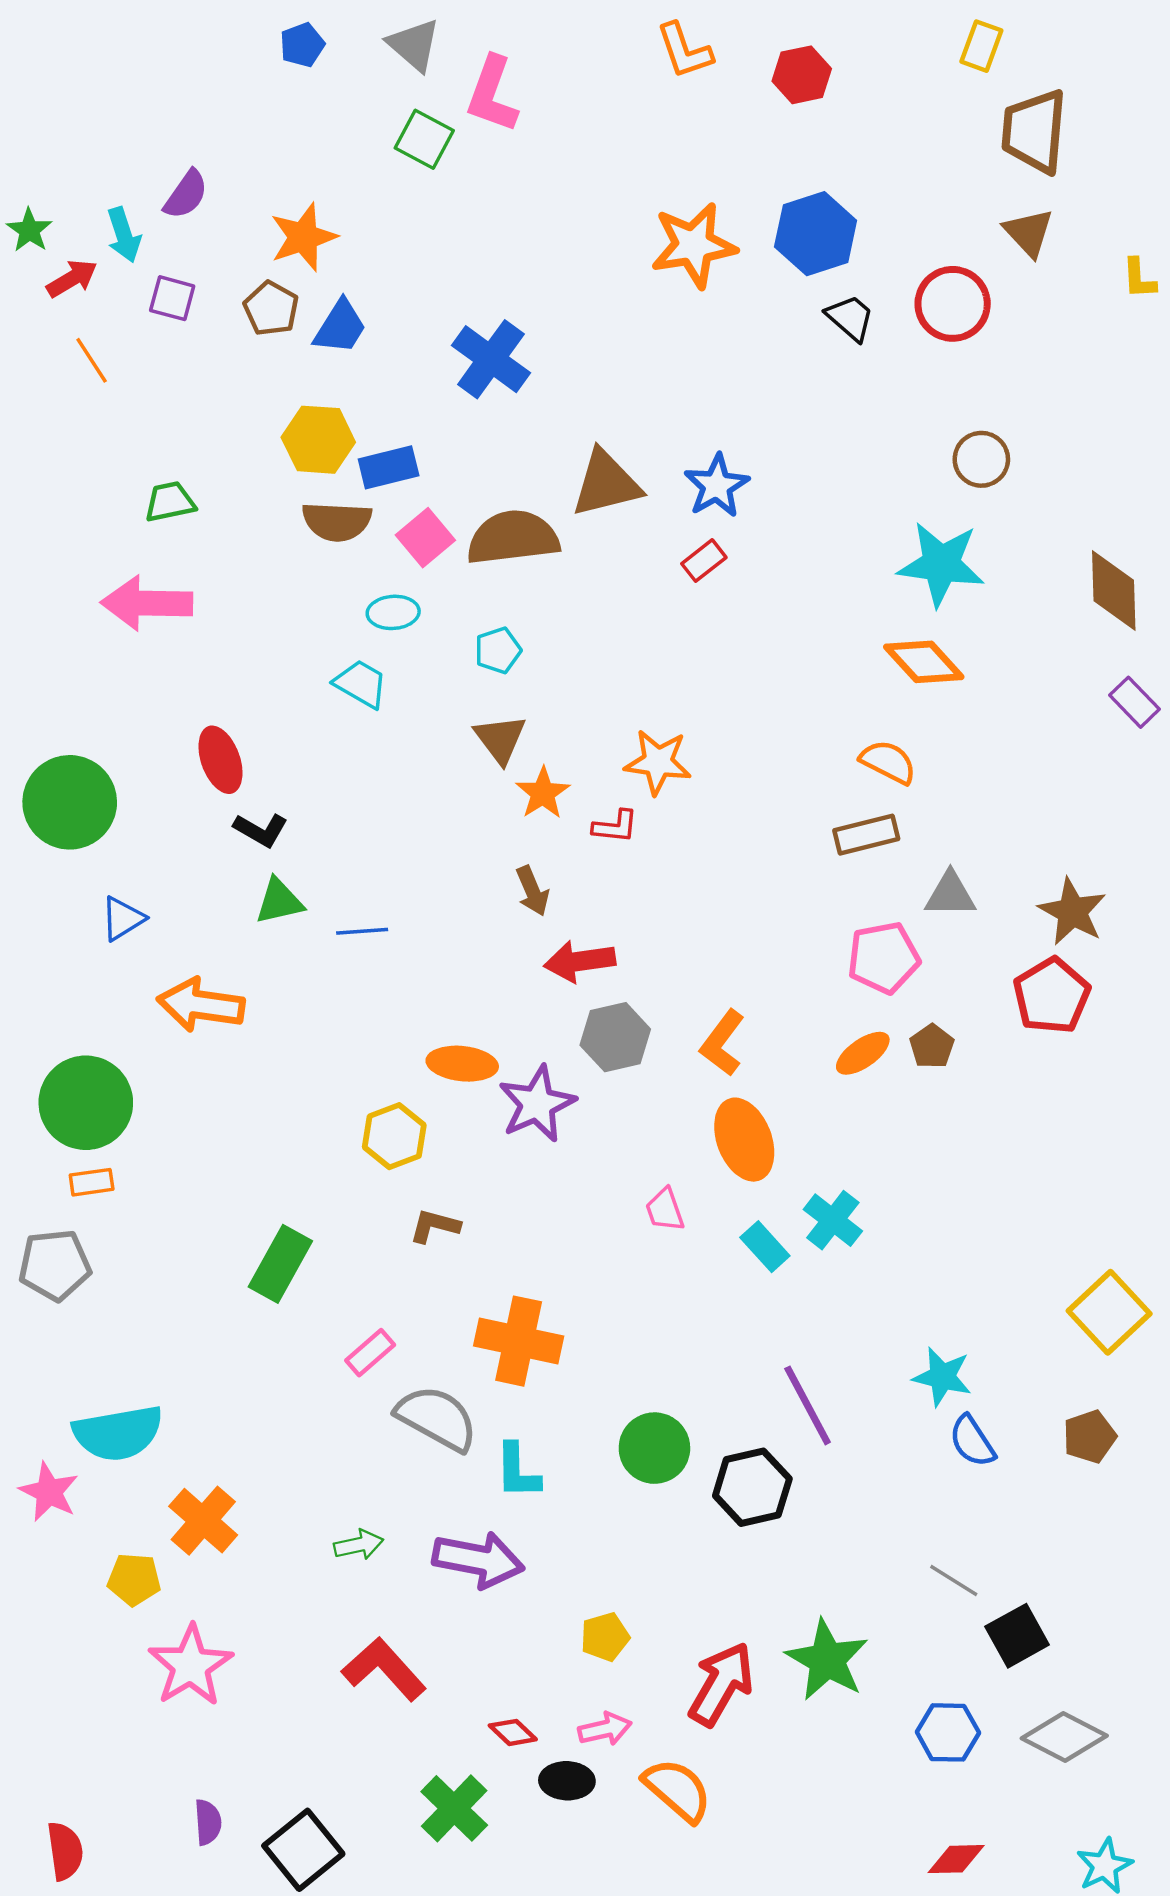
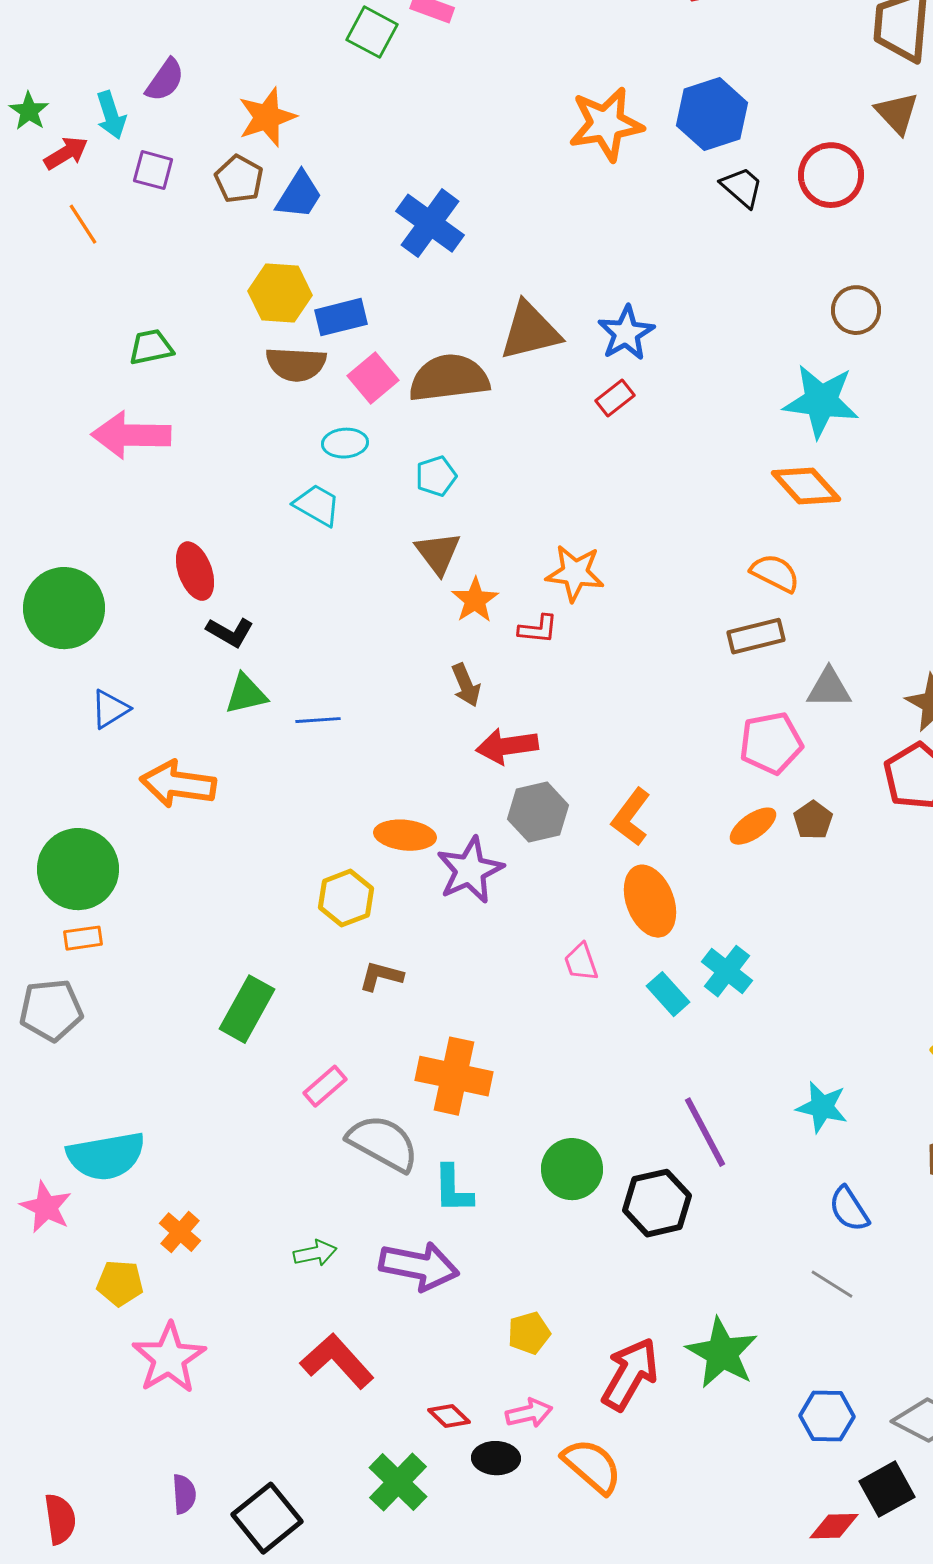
blue semicircle: (972, 1441) -> (849, 1209), moved
orange cross: (203, 1521) -> (180, 1232), size x0.7
black square: (1017, 1636) -> (887, 1489), moved

